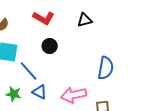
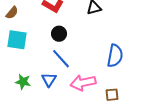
blue line: (29, 71) -> (61, 59), moved
blue triangle: (40, 92) -> (49, 80), turned 35

